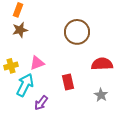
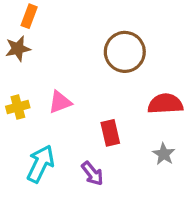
brown star: (20, 30) -> (18, 49), moved
cyan arrow: (25, 85) -> (40, 164), moved
purple arrow: (41, 103) -> (92, 173), moved, turned -77

